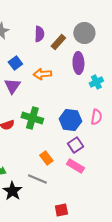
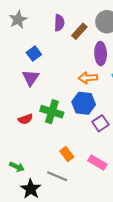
orange arrow: (42, 74) -> (88, 78), moved
blue hexagon: (70, 120) -> (84, 103), moved
purple square: (75, 145) -> (101, 123), moved

